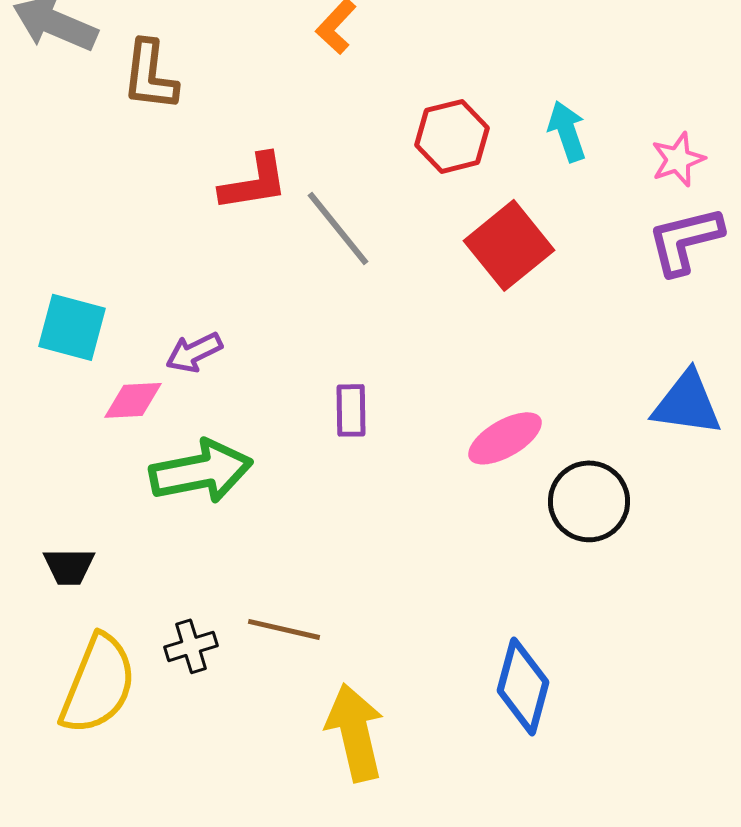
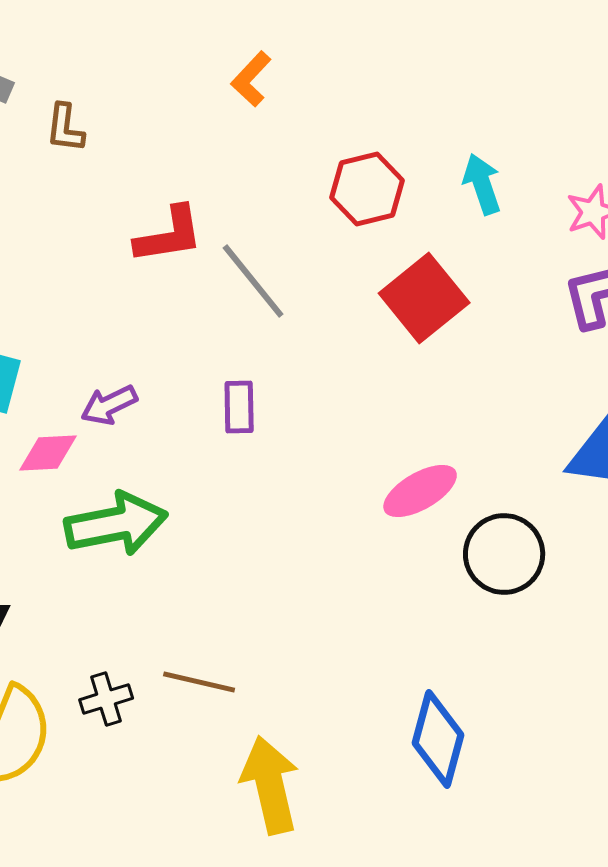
brown L-shape: (150, 75) -> (65, 128), size x0.7
purple rectangle: (351, 410) -> (239, 407), moved

